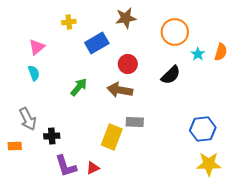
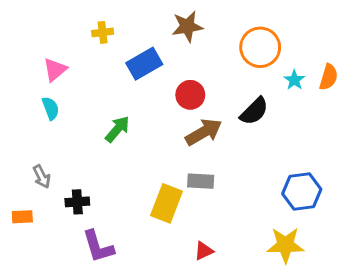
brown arrow: (120, 90) -> (204, 132), moved, turned 140
gray arrow: (28, 119) -> (42, 177), size x0.7
yellow star: (209, 164) -> (285, 245), moved
red triangle: (93, 168) -> (204, 251), moved

